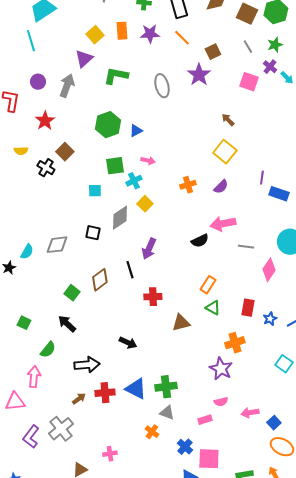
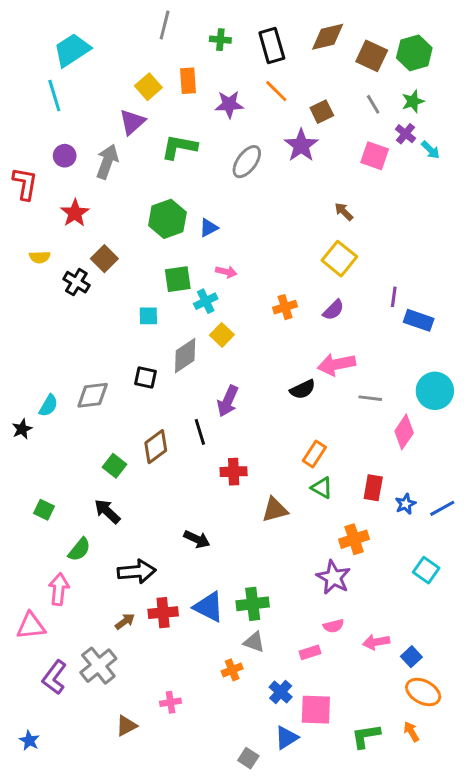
purple star: (150, 34) -> (229, 104), moved
gray ellipse: (162, 86) -> (247, 162), turned 50
orange cross: (152, 432) -> (232, 670), turned 32

